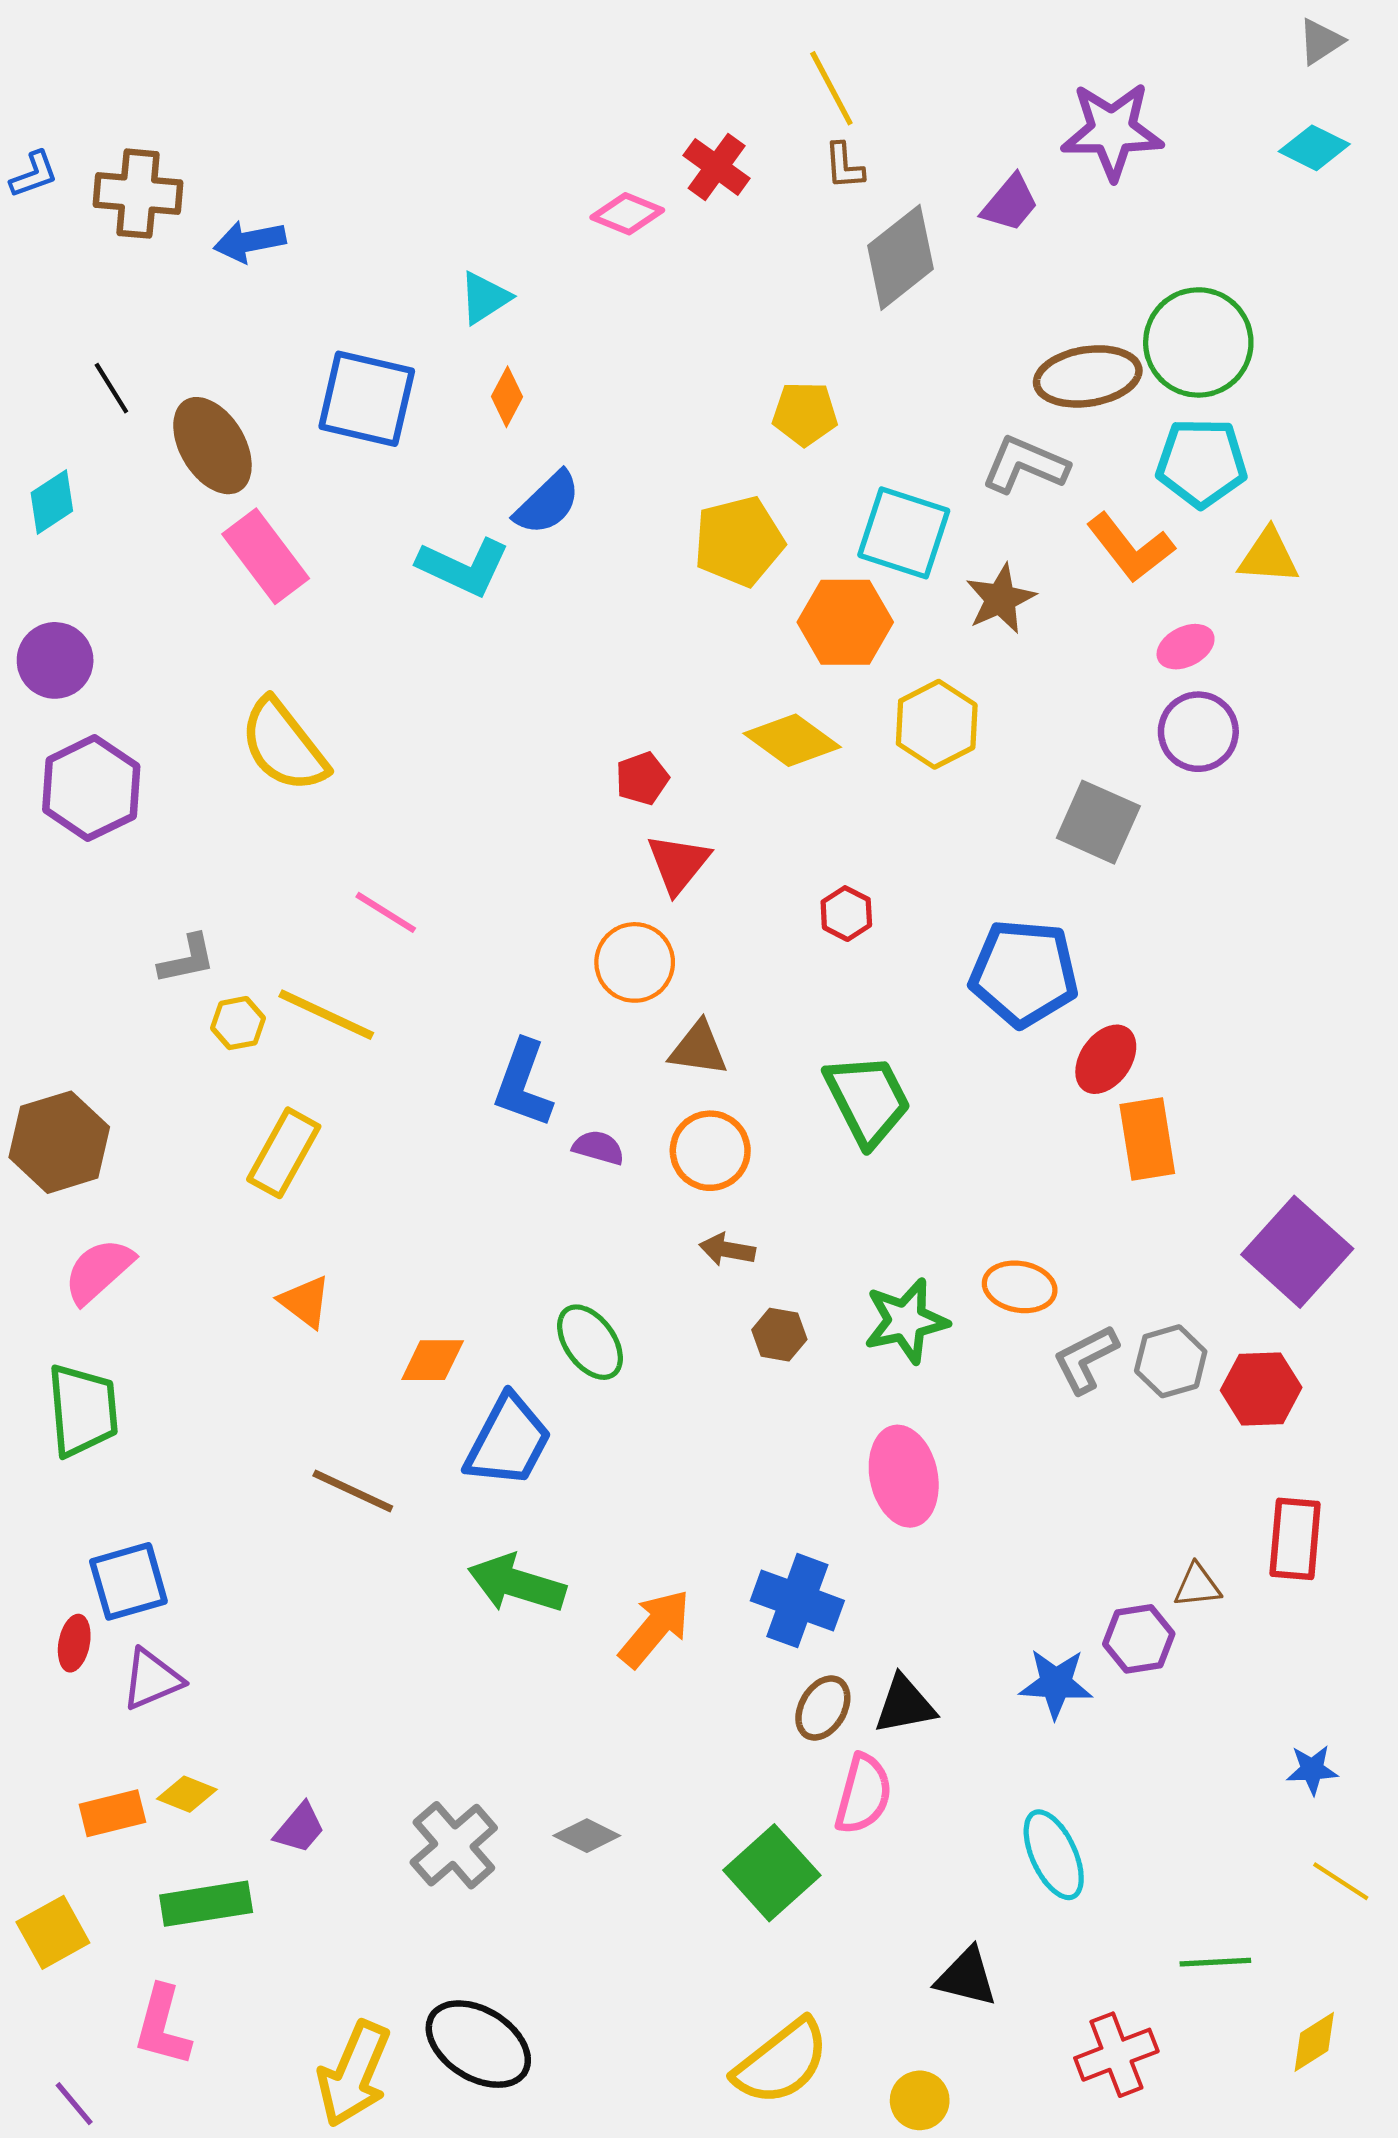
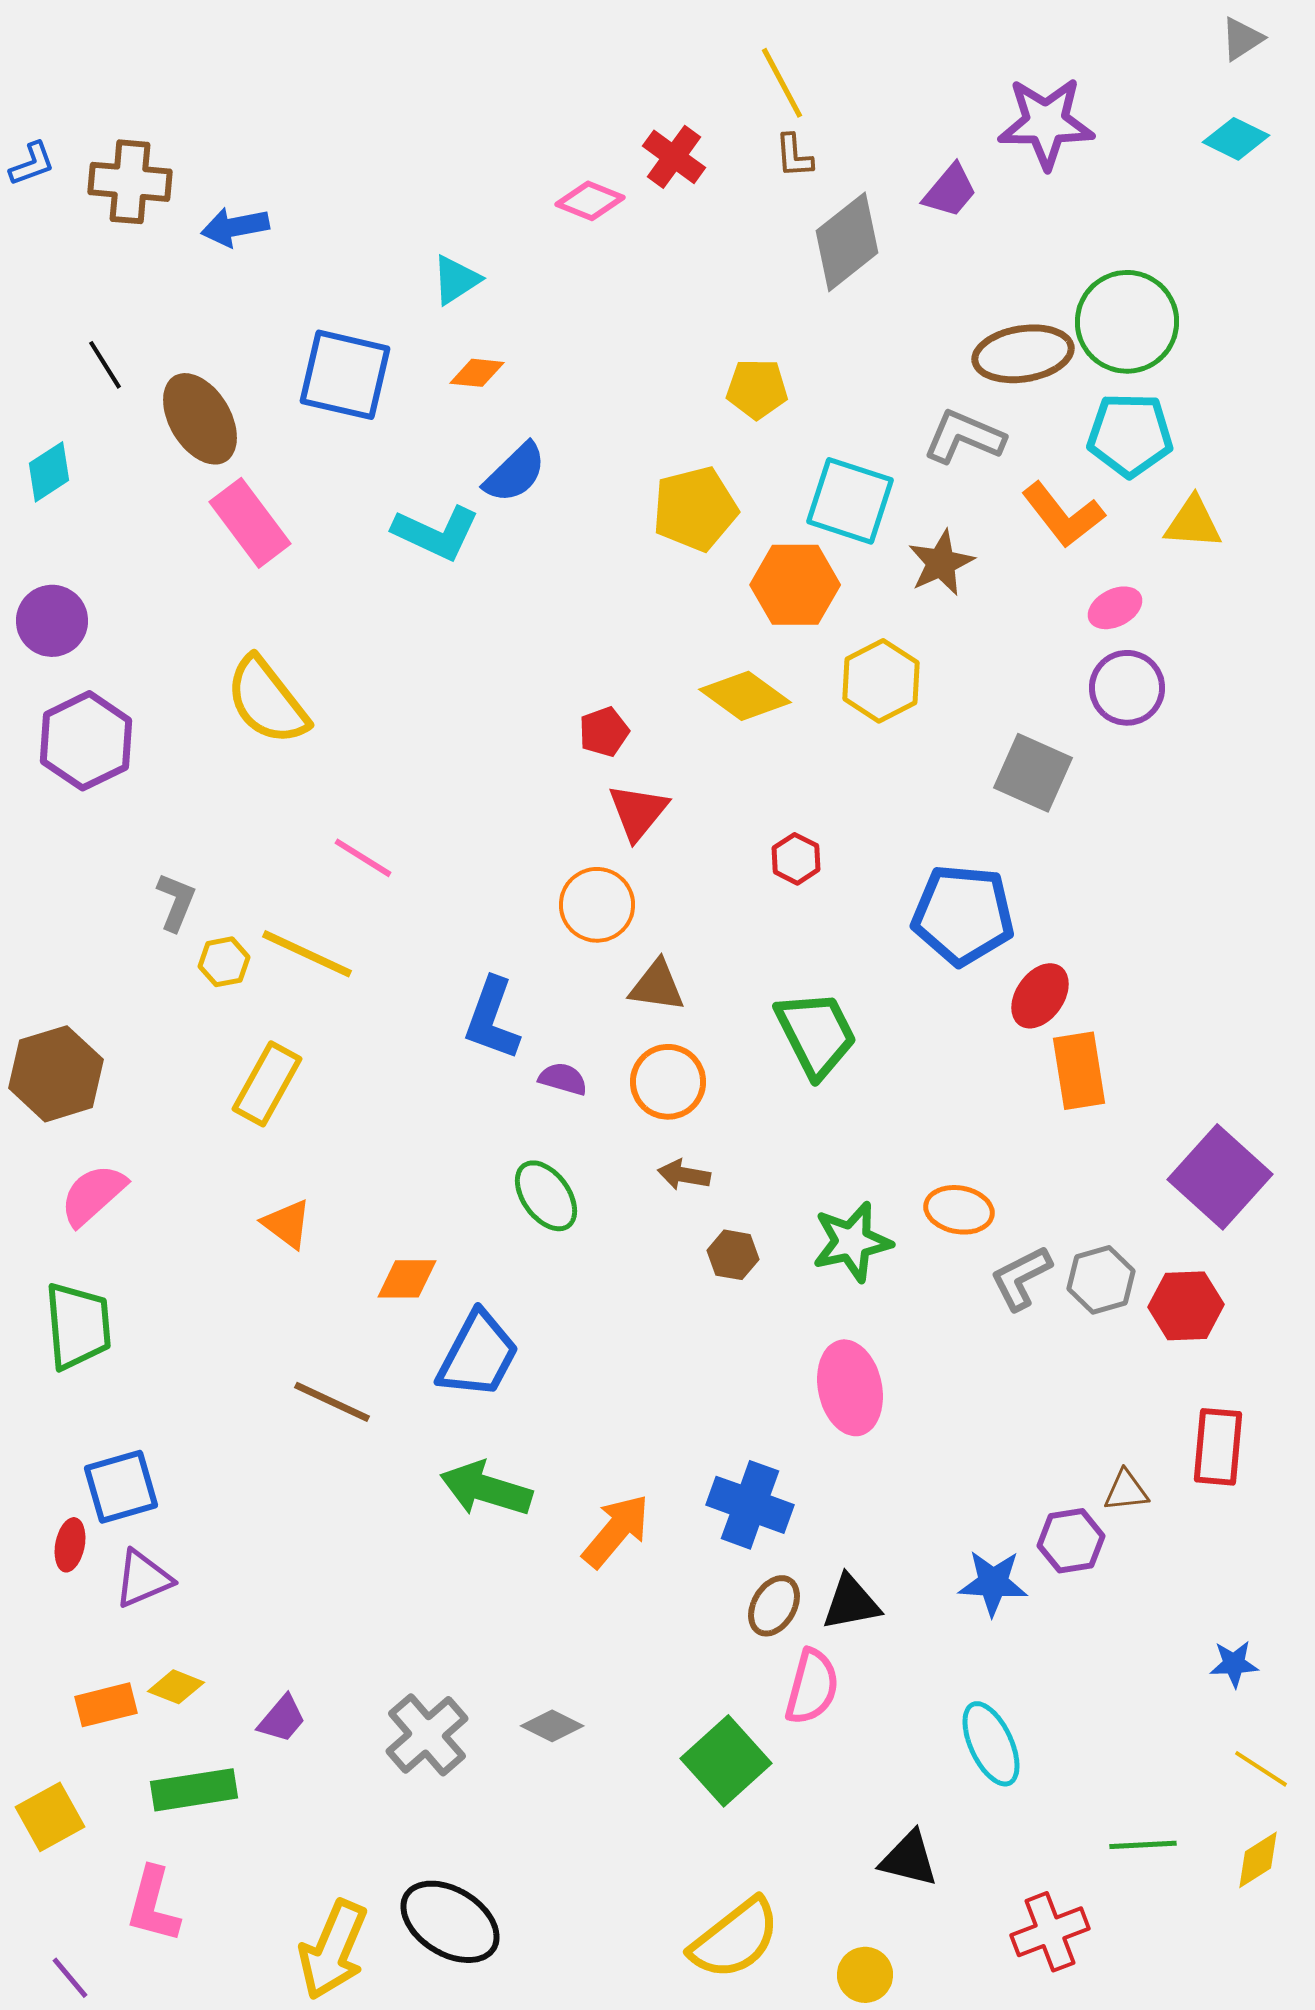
orange diamond: (507, 397) -> (477, 373), turned 68
gray L-shape: (187, 959) -> (176, 902), turned -56
green ellipse: (590, 1342) -> (546, 1196), moved
yellow diamond: (1314, 2042) -> (1258, 1860), moved

